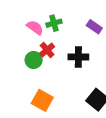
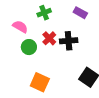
pink semicircle: (35, 28) -> (20, 27), moved
red cross: (47, 50) -> (49, 38), moved

